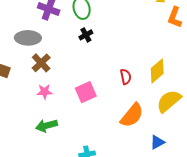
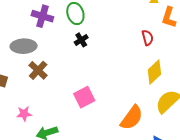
red semicircle: (126, 77) -> (148, 38), moved
pink star: (45, 92) -> (24, 114), moved

